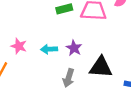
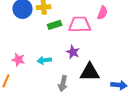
purple star: (74, 48) -> (73, 52), moved

